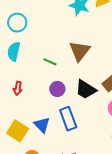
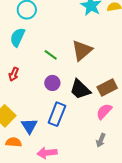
blue rectangle: (68, 119) -> (57, 114), turned 30
blue triangle: (42, 125) -> (29, 126), moved

